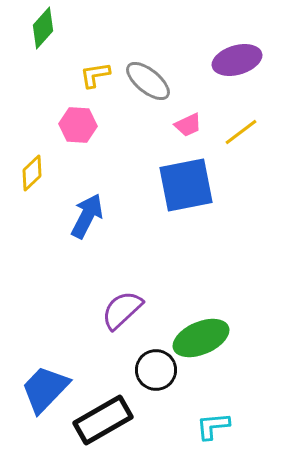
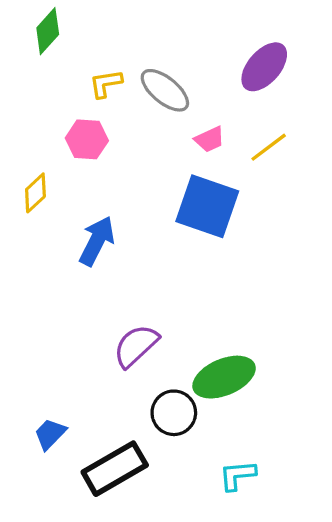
purple ellipse: (237, 60) -> (264, 67), turned -33
blue square: (186, 185) -> (207, 206), turned 30
blue trapezoid: (45, 389) -> (50, 434), size x0.6

